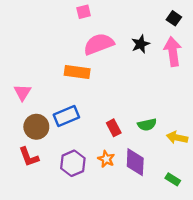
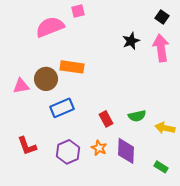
pink semicircle: (99, 44) -> (50, 27), moved
pink triangle: (22, 92) -> (21, 86), turned 48
brown circle: (36, 127) -> (46, 79), moved

